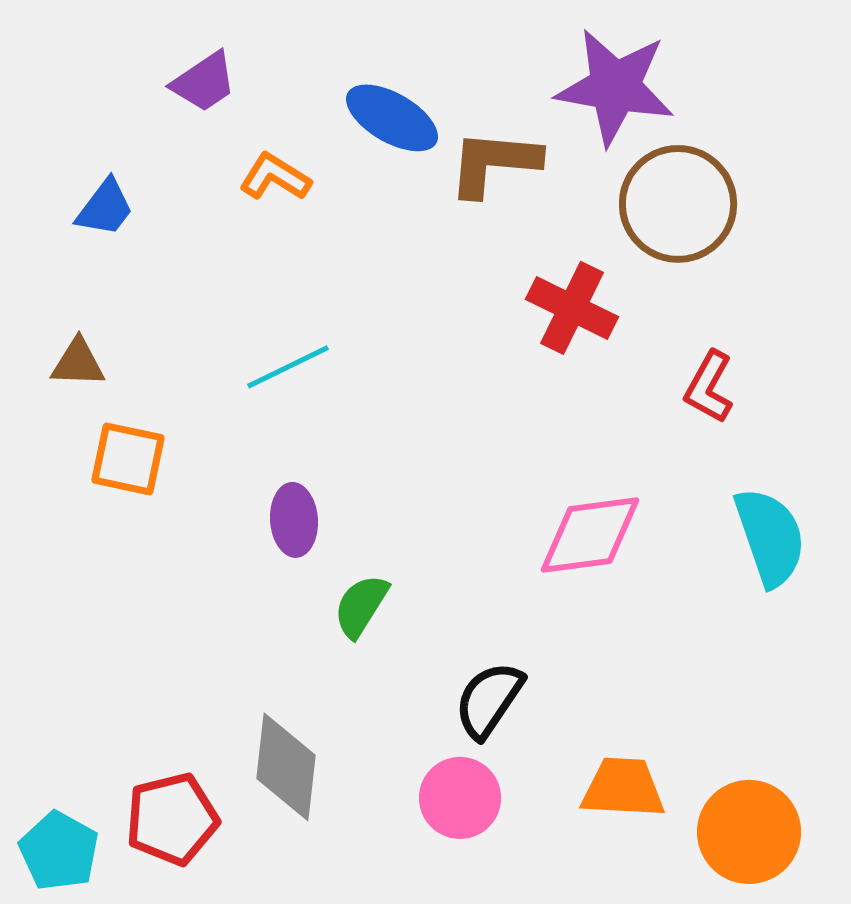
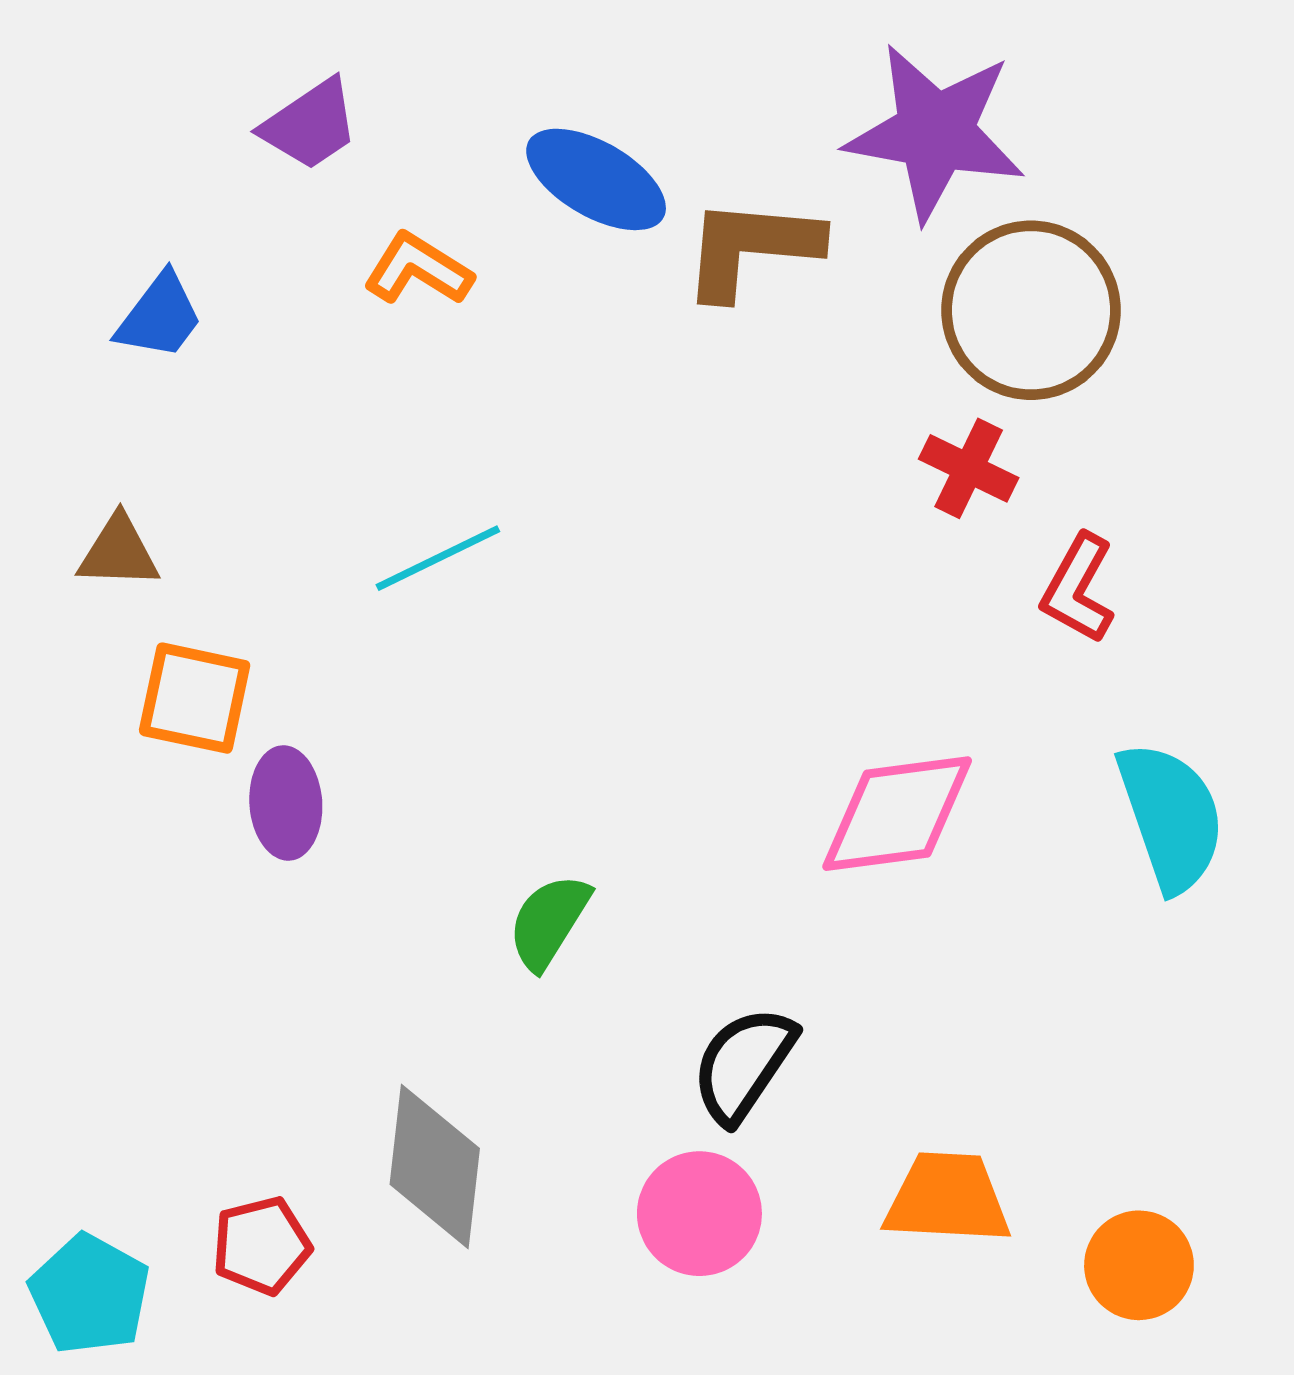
red cross: (572, 308) -> (969, 468), moved, size x0.7
purple ellipse: (294, 520) -> (286, 803), moved
red pentagon: (172, 819) -> (261, 1246), size x0.7
orange circle: (749, 832) -> (1139, 1265), size x0.7

